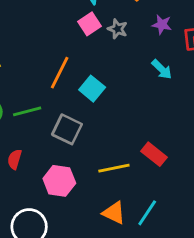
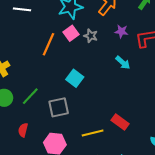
orange line: (60, 73) -> (49, 44), moved
green line: (27, 111) -> (30, 96), turned -30
gray square: (67, 129) -> (59, 107), turned -35

